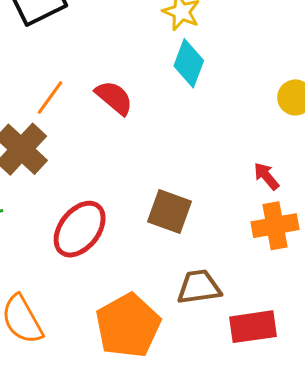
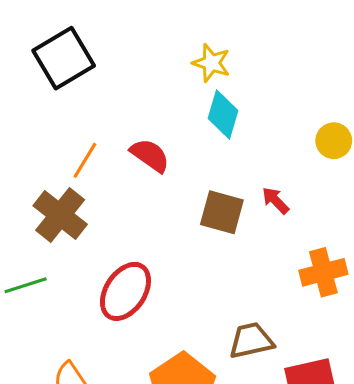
red arrow: (266, 176) -> (275, 200), moved
brown square: (170, 211) -> (222, 212), moved

